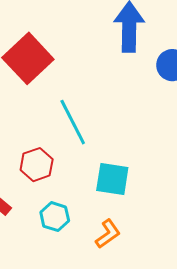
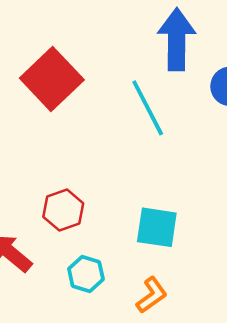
cyan line: (73, 122) -> (148, 108), moved

